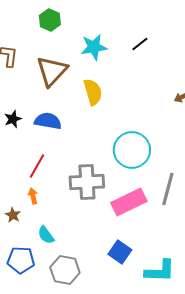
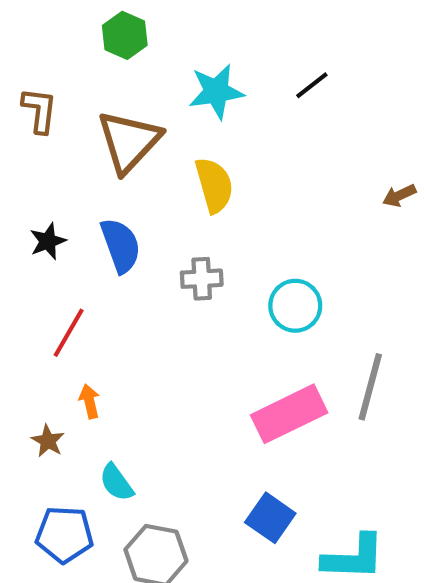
blue semicircle: (48, 121) -> (121, 245), turned 60
cyan circle: (132, 150) -> (295, 306), size x0.7
red line: (37, 166) -> (69, 333), moved
gray cross: (87, 182) -> (202, 279), moved, size x0.6

